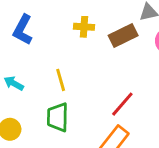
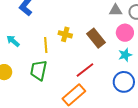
yellow cross: (84, 27) -> (65, 34), moved
brown rectangle: (123, 35) -> (96, 38), moved, turned 66

